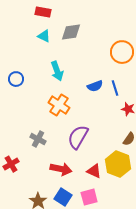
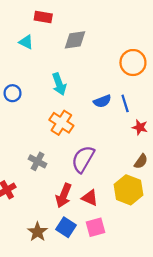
cyan triangle: (44, 36) -> (26, 42), moved
red arrow: (61, 169) -> (64, 195), turned 100
red triangle: (94, 171) -> (90, 198), moved

